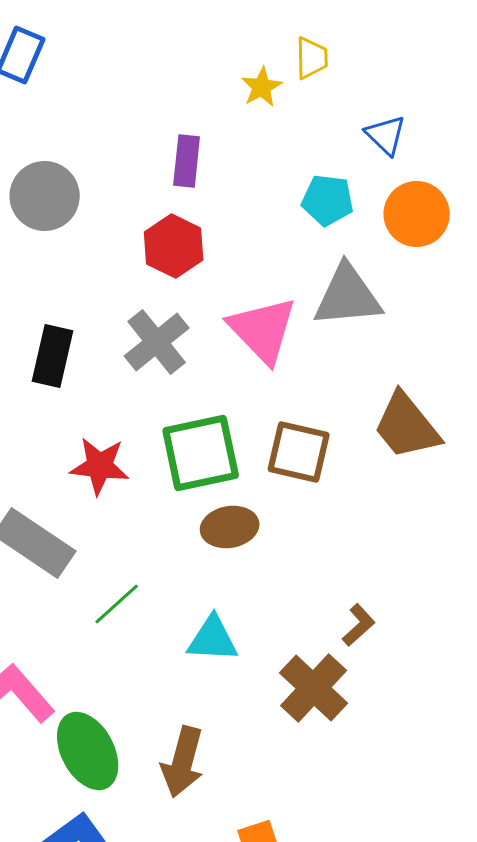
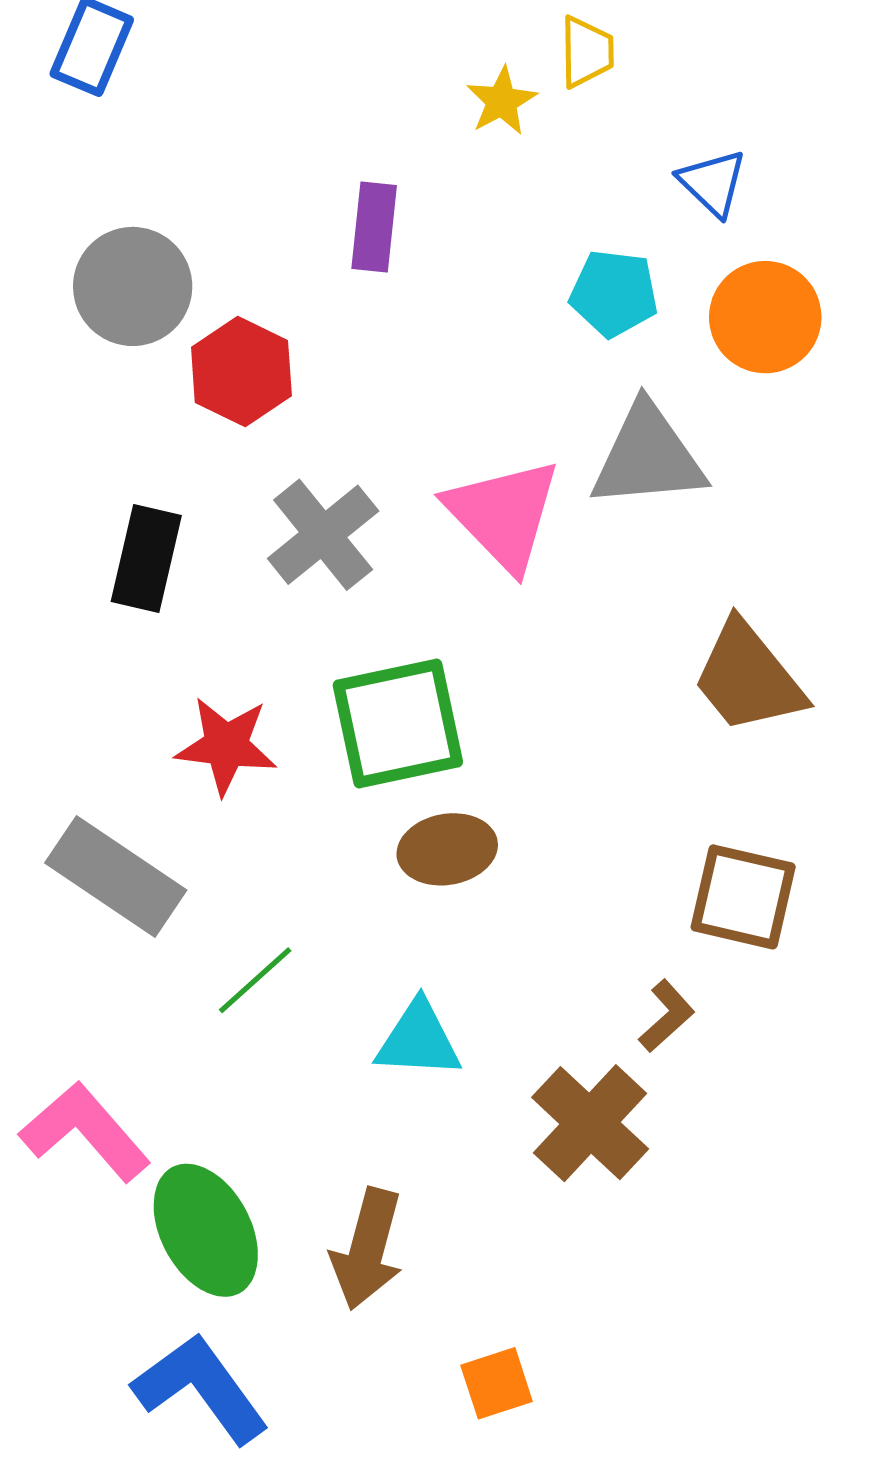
red hexagon: (174, 246) -> (241, 372), moved
brown square: (299, 452) -> (743, 897), moved

